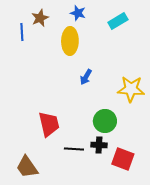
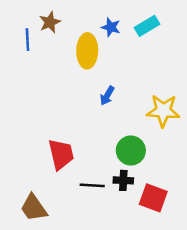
blue star: (78, 13) -> (111, 27), moved

